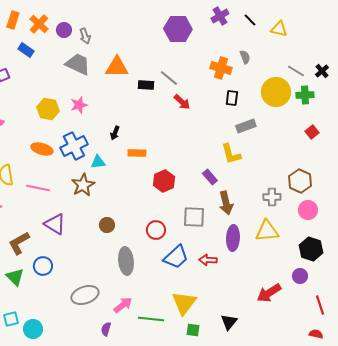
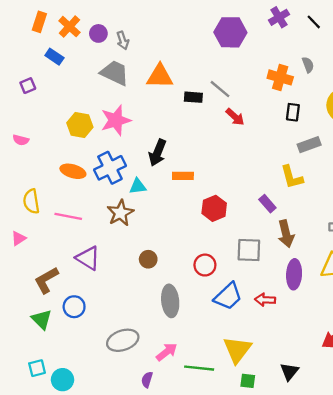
pink star: (79, 105) -> (116, 120), size x1.5
black arrow: (115, 133) -> (157, 153), size x1.6

